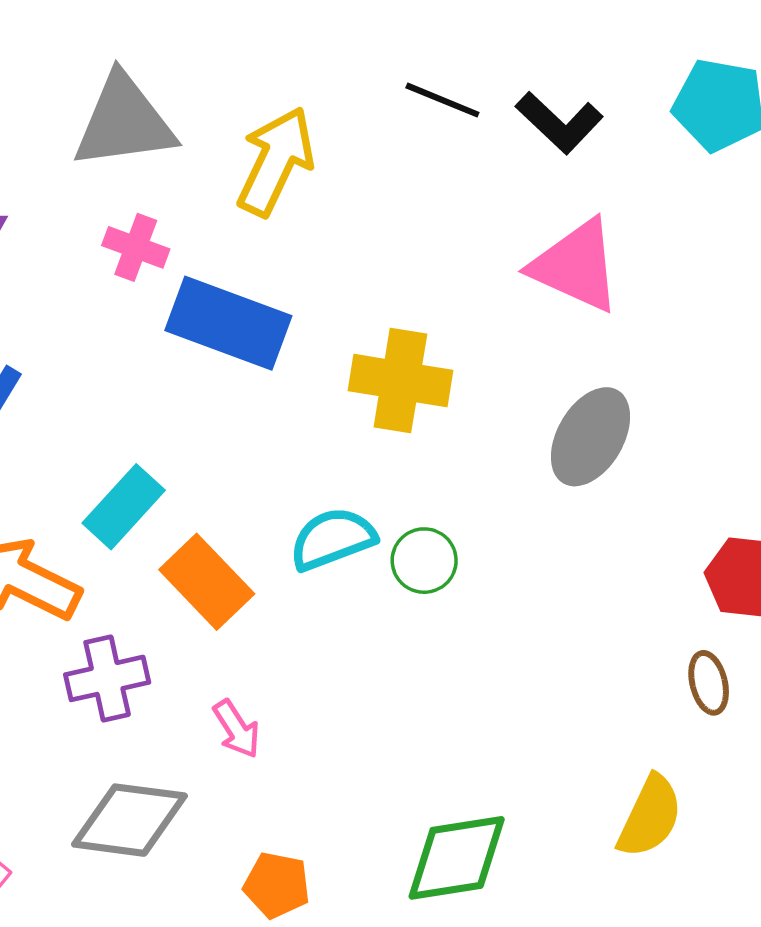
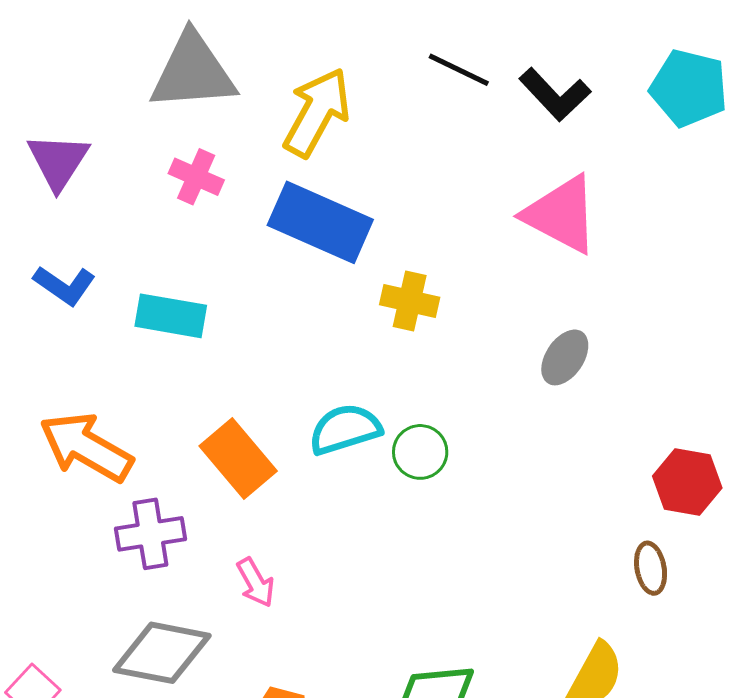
blue rectangle: (228, 323) -> (320, 222), moved
yellow cross: (400, 381) -> (410, 301), size x0.7
gray ellipse: (590, 437) -> (565, 357), size x0.7
cyan rectangle: (124, 507) -> (171, 316), moved, turned 54

